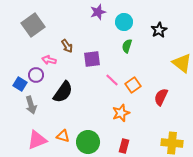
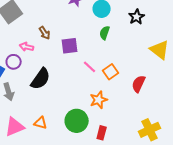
green circle: (88, 142) -> (77, 121), moved
yellow cross: (172, 143) -> (150, 130), turned -30

